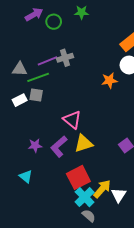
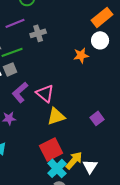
purple line: (47, 61) -> (15, 23), moved
gray square: (36, 95) -> (10, 69), turned -32
purple L-shape: (59, 147) -> (20, 92), moved

